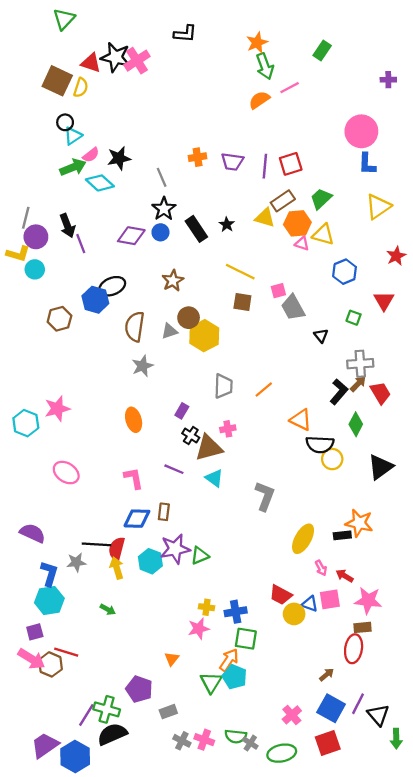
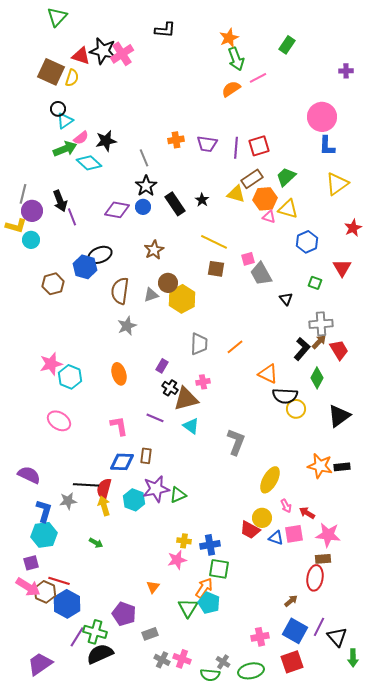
cyan hexagon: (26, 423) -> (70, 377), moved
black rectangle: (342, 535) -> (342, 467), moved
yellow circle: (294, 614) -> (262, 518), moved
pink cross: (292, 715) -> (260, 637), turned 30
green semicircle: (236, 736) -> (210, 675), moved
blue hexagon: (75, 757) -> (67, 604), moved

